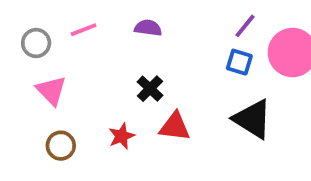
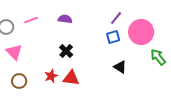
blue square: (239, 62) -> (113, 37), turned -32
black triangle: (253, 119) -> (120, 67), size x0.6
red triangle: (175, 127) -> (71, 78), moved

